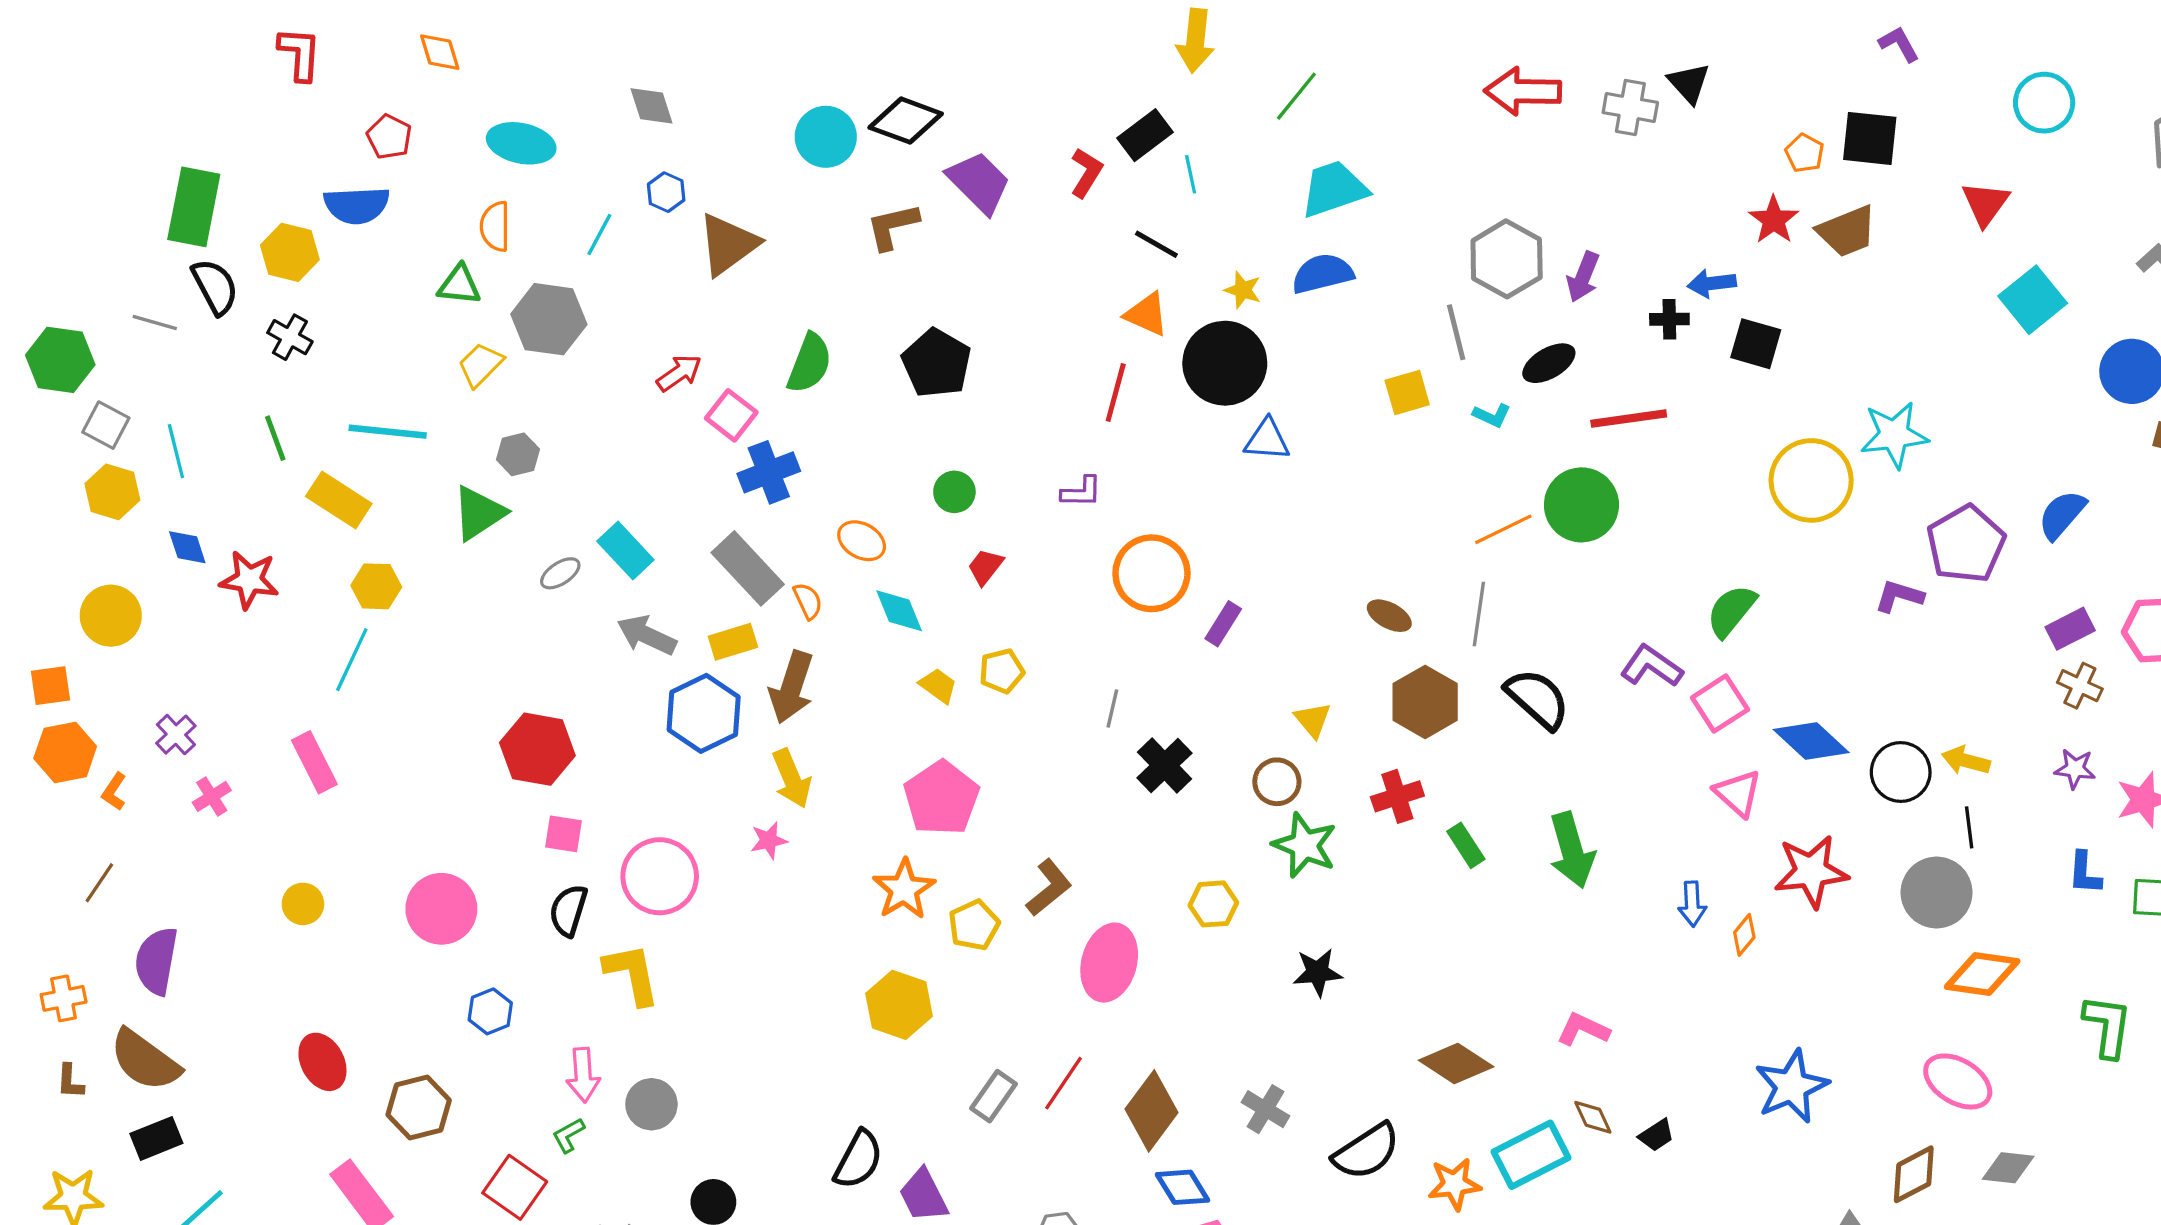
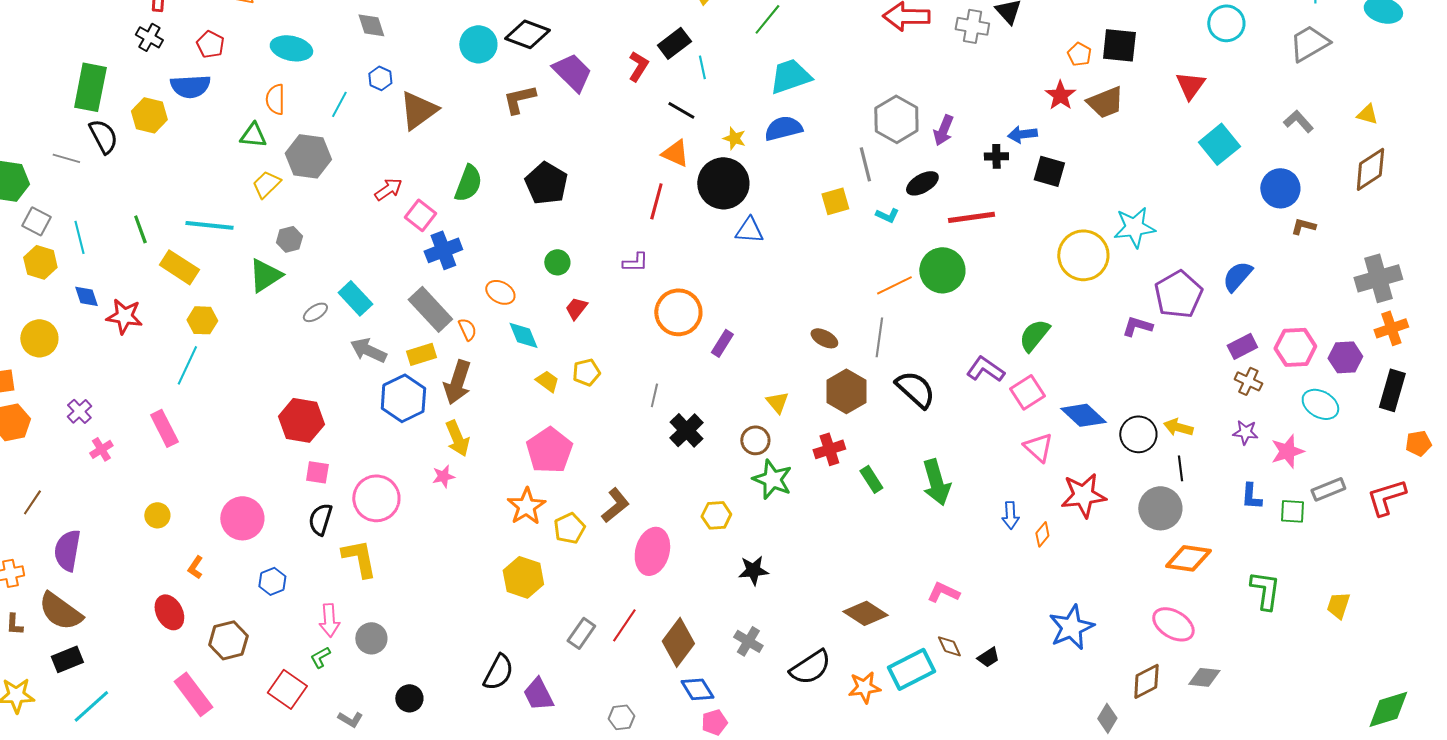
black cross: (290, 337) -> (149, 37), moved
orange L-shape: (114, 792) -> (195, 567), moved
black star: (1318, 972) -> (753, 570), moved

